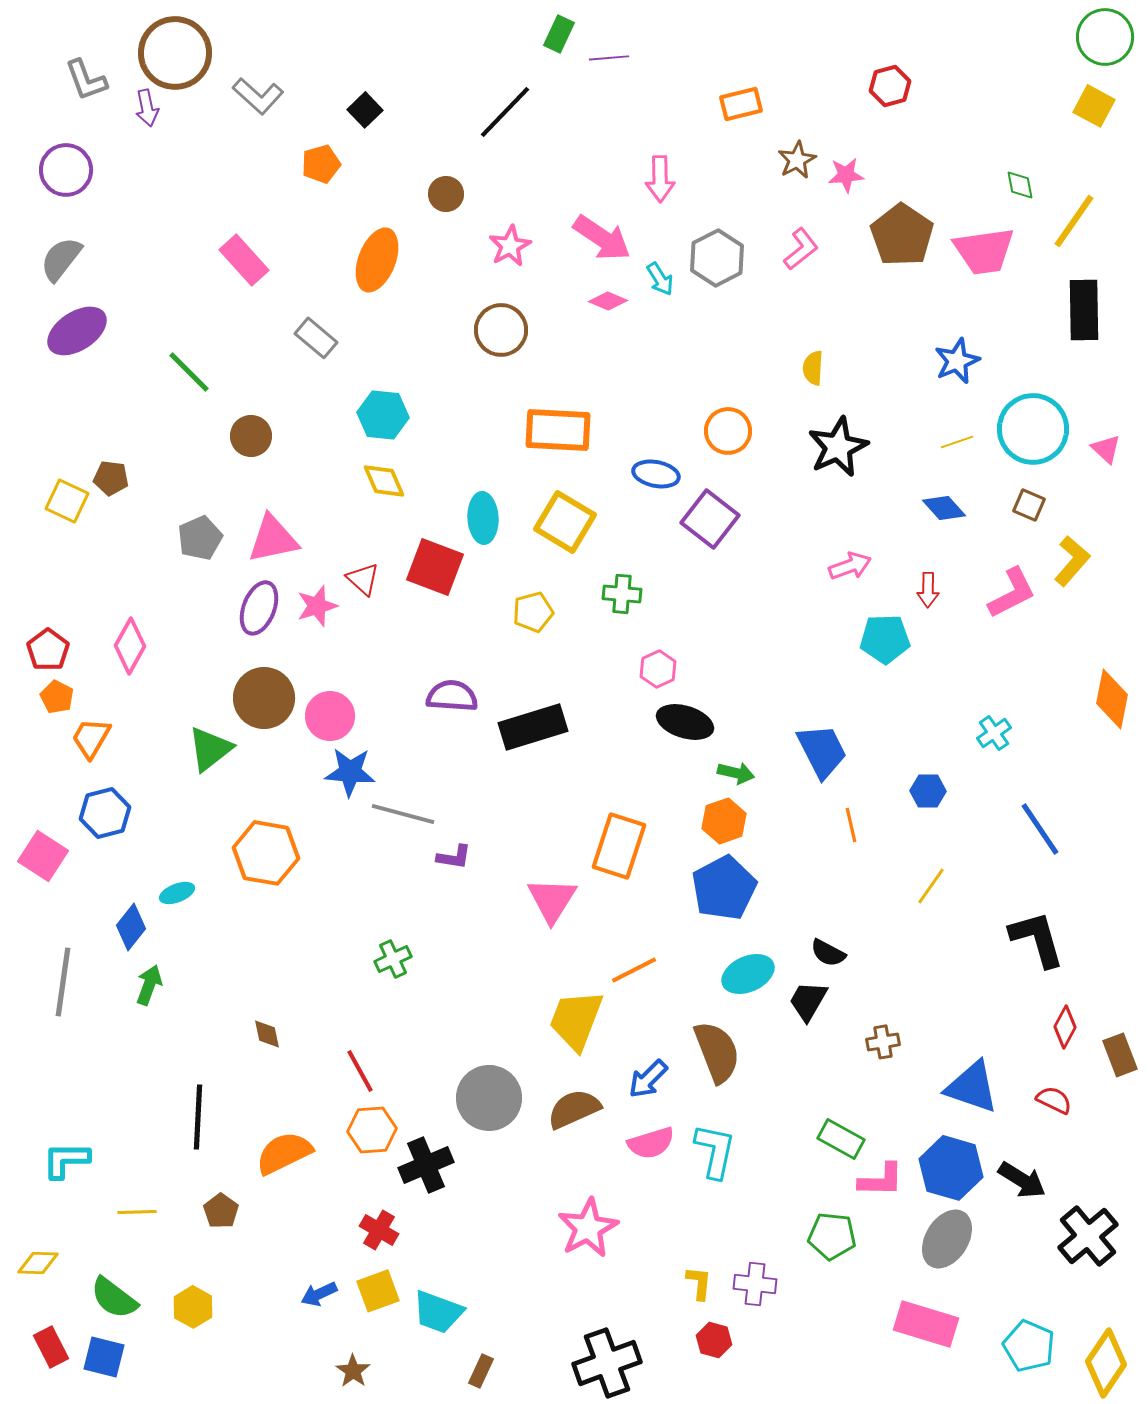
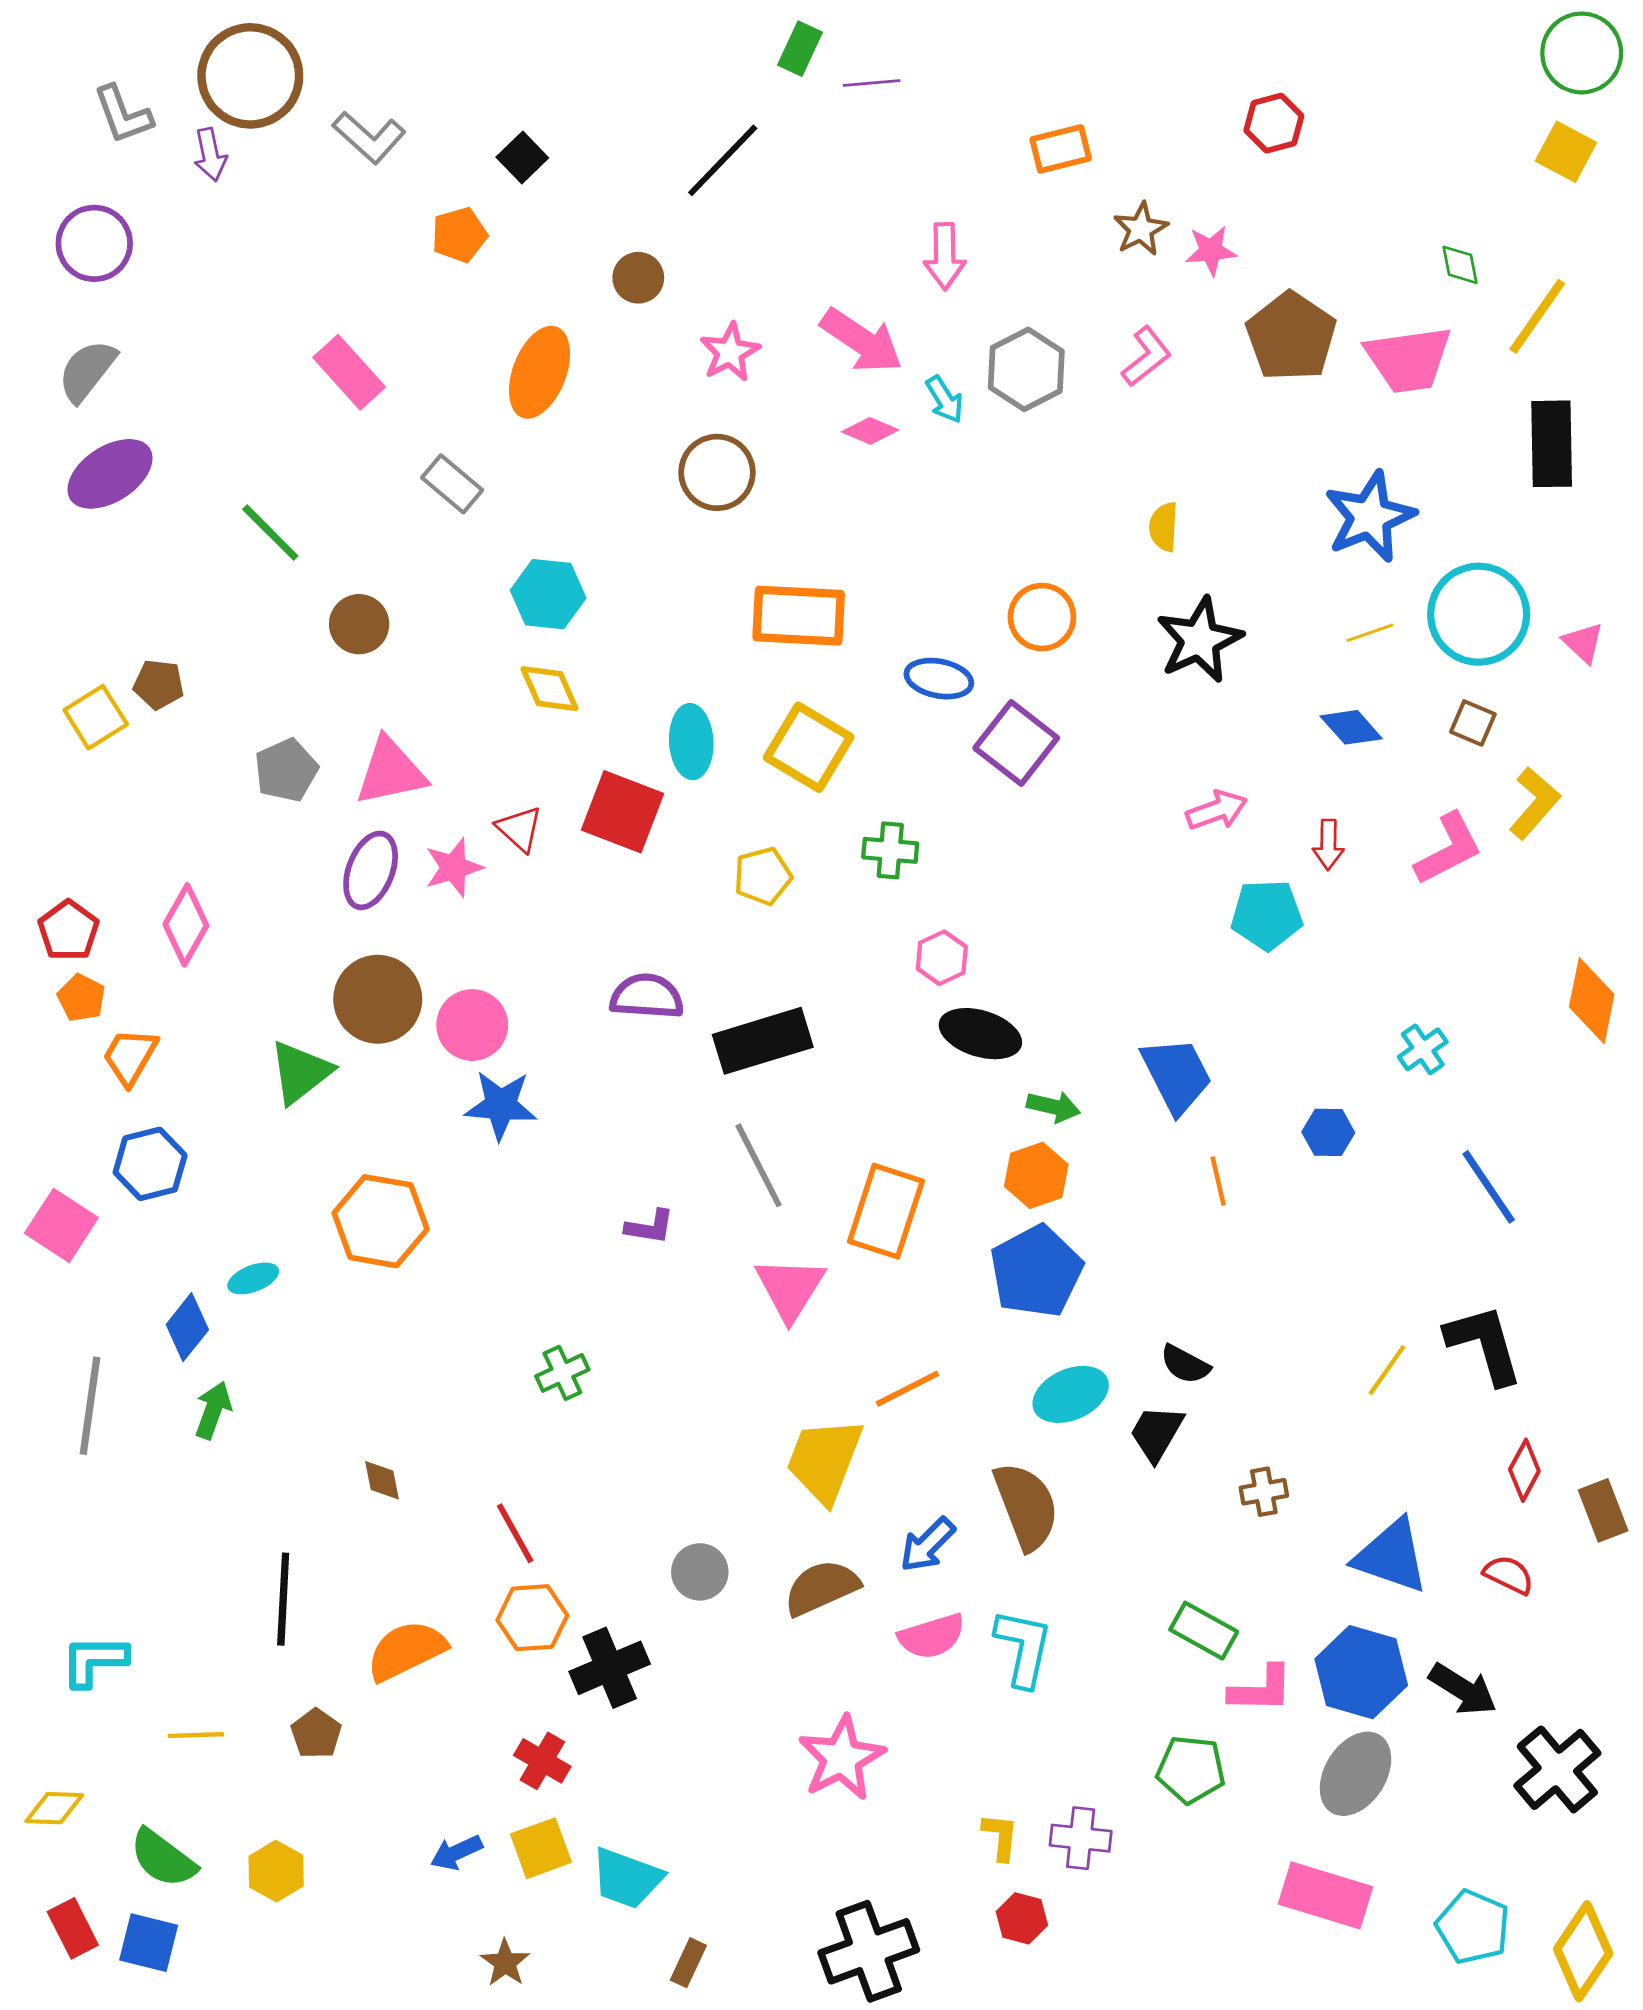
blue star: (957, 361) -> (1370, 517), size x1.4
yellow square: (67, 501) -> (96, 717), turned 33
gray line: (403, 814) -> (759, 1165), moved, turned 48
yellow line: (931, 886) -> (1387, 1370), moved
gray circle: (489, 1098) -> (700, 1572), size x0.6

